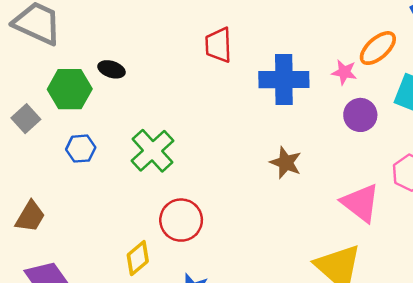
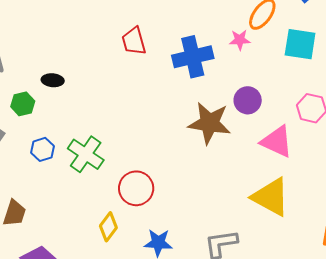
green hexagon: (70, 89) -> (23, 104), size x0.7
purple circle: (360, 115) -> (248, 100), moved
green cross: (153, 151) -> (86, 154), moved
brown star: (286, 163) -> (209, 123), size x1.6

